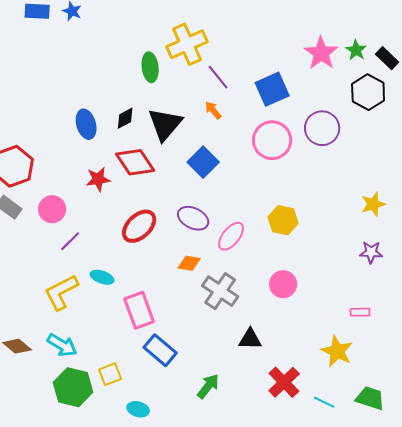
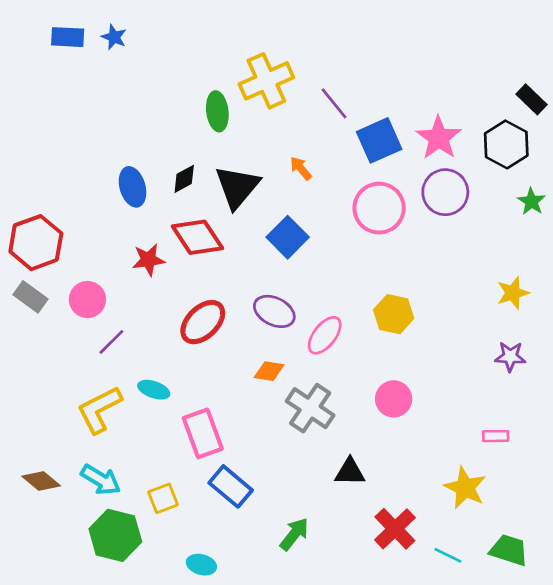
green star: (356, 50) -> (531, 201), moved
pink star: (321, 53) -> (439, 138), moved
purple line: (218, 77) -> (334, 103), moved
yellow square: (110, 374) -> (163, 498), moved

